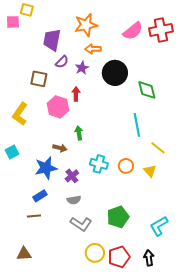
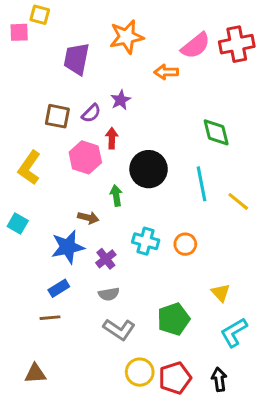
orange arrow: (93, 49) -> (166, 72), moved
purple semicircle: (62, 62) -> (91, 113), moved
black circle: (115, 73) -> (149, 169), moved
yellow line: (158, 148) -> (238, 201), moved
cyan square: (12, 152) -> (18, 224), turned -32
yellow triangle: (150, 171) -> (221, 293), moved

